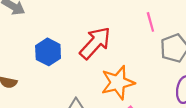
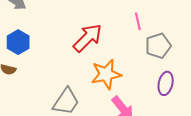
blue hexagon: (48, 52) -> (18, 42), moved

